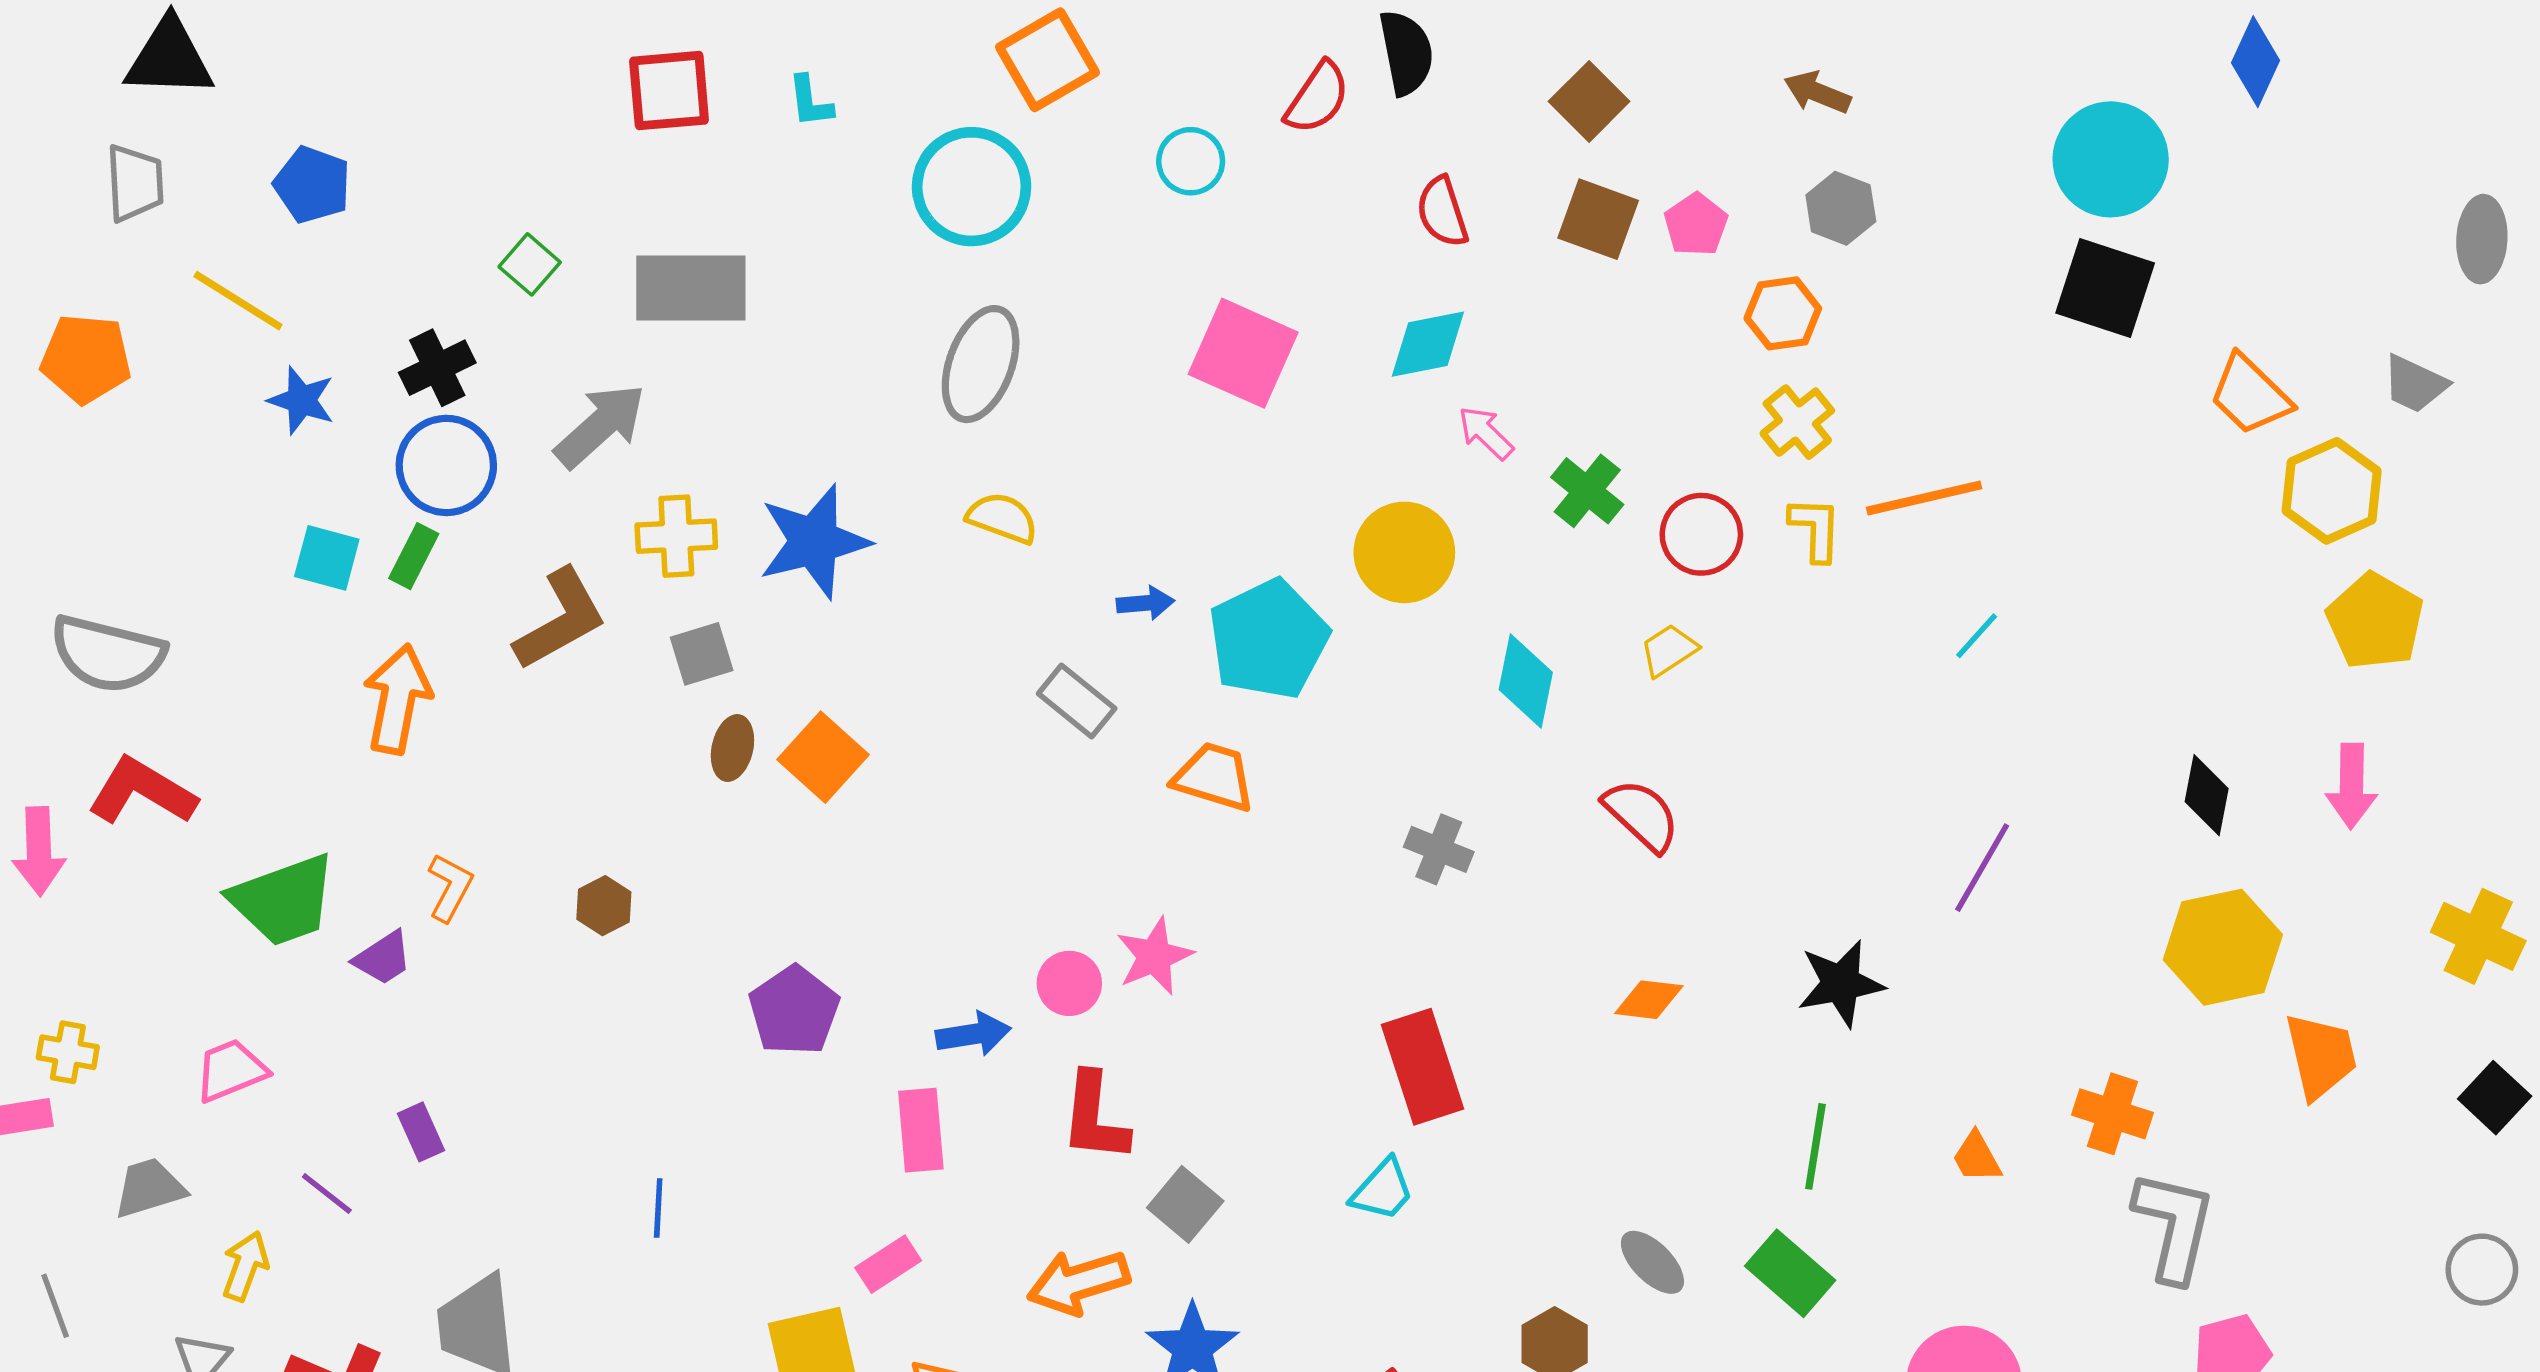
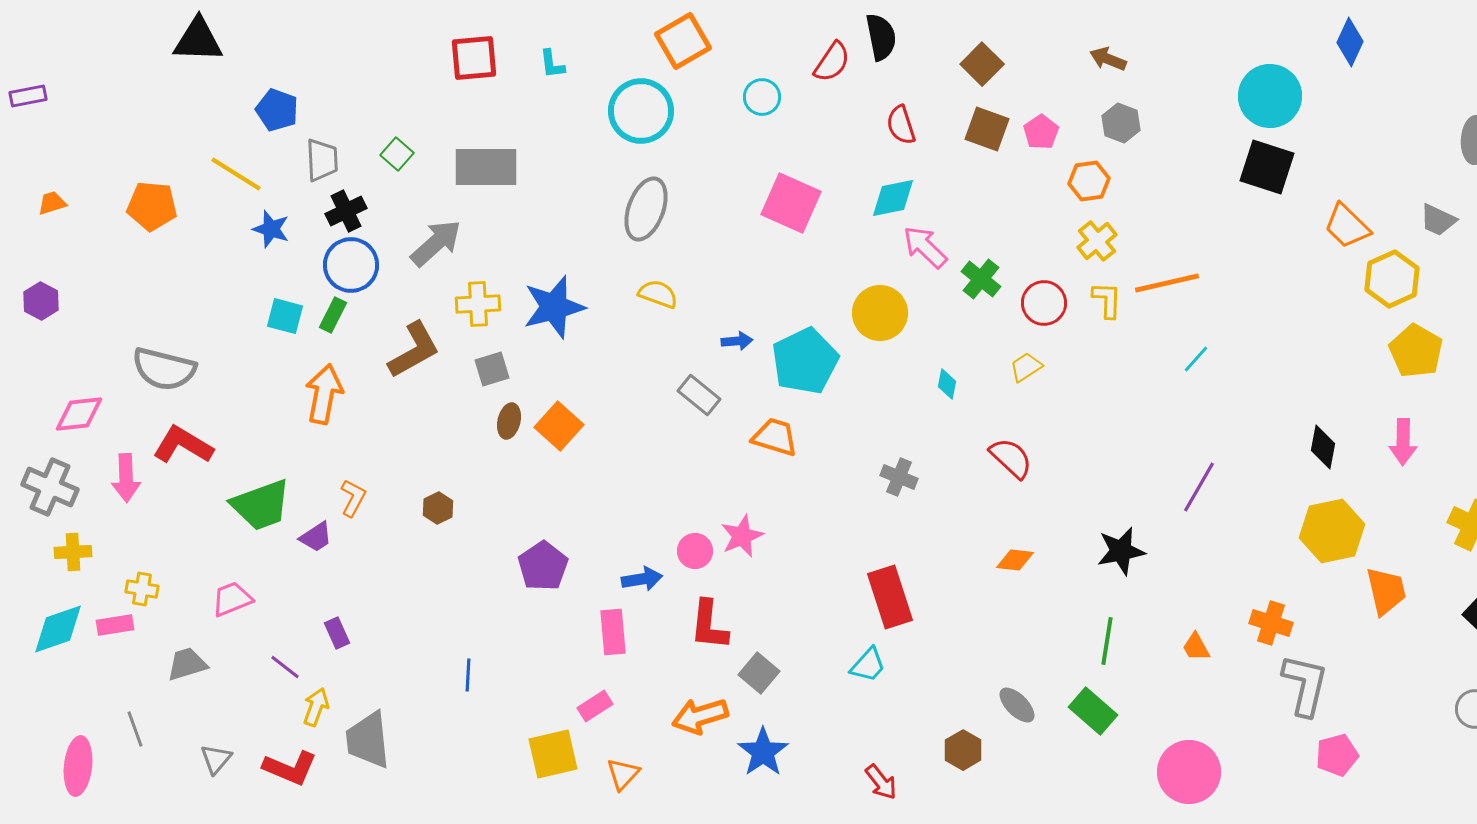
gray trapezoid: (135, 183) -> (322, 160), moved
pink arrow: (1486, 433) -> (925, 247), size x1.4
cyan diamond: (1526, 681) -> (947, 384), size x0.6
yellow arrow: (245, 1266) -> (316, 707), moved

